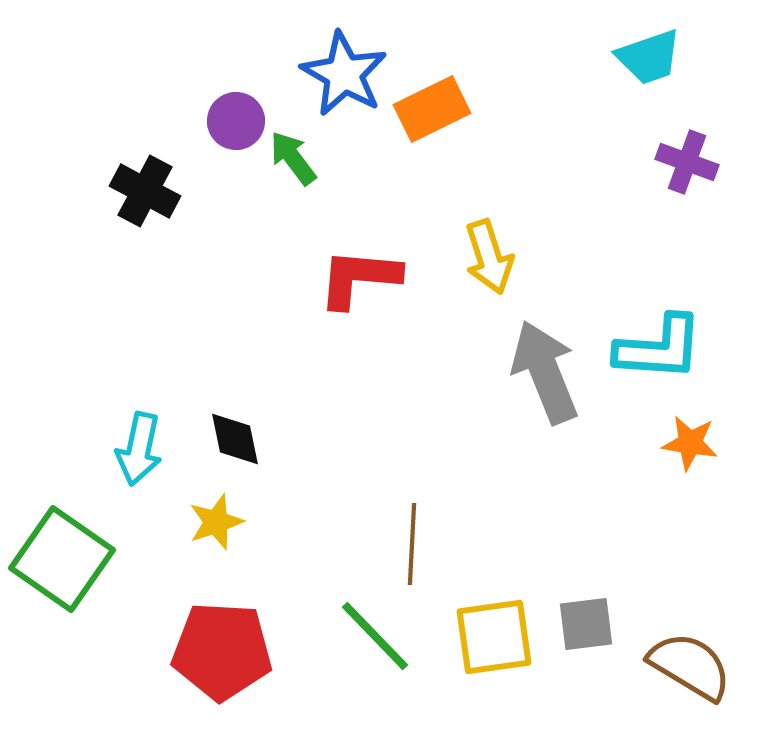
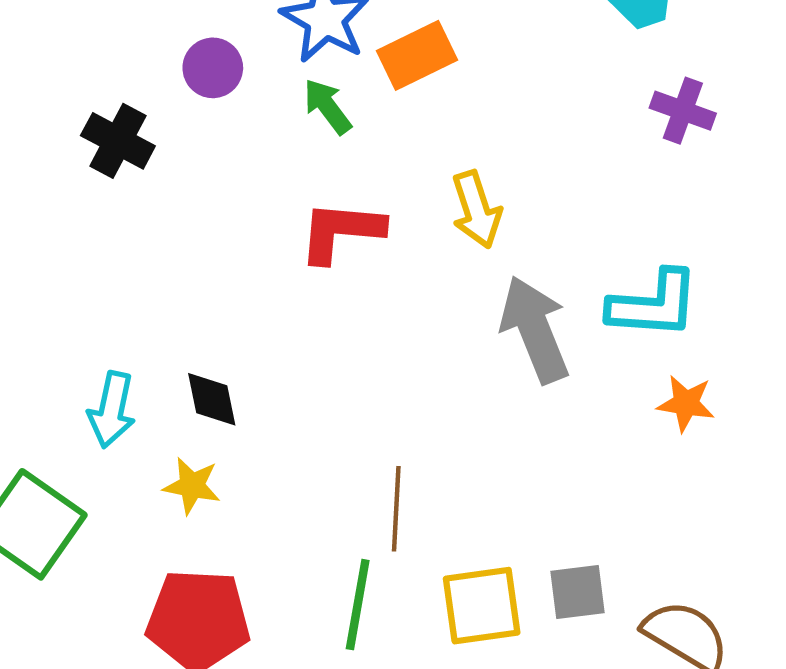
green arrow: (293, 158) -> (327, 106), moved
yellow star: (216, 522) -> (192, 486), turned 30
green line: (375, 636) -> (358, 605), turned 54

